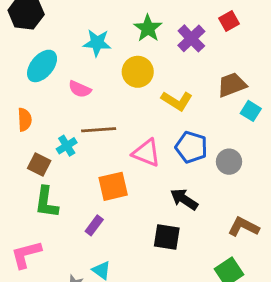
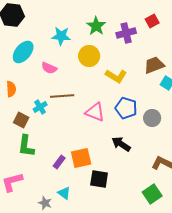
purple cross: (191, 38) -> (126, 33), turned 30
orange square: (113, 186) -> (81, 158), moved
black square: (167, 237) -> (99, 179), moved

